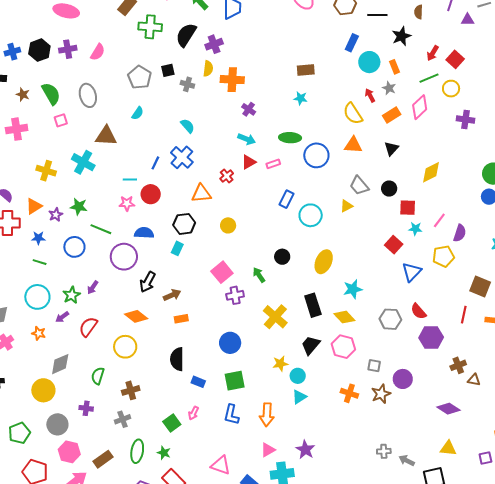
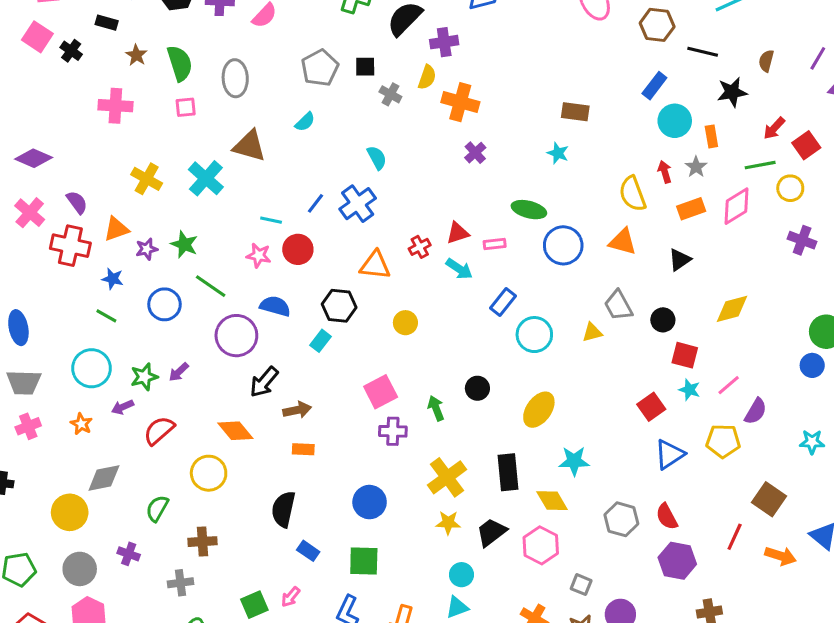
cyan arrow: (247, 139) -> (459, 269), moved
yellow star: (280, 364) -> (448, 523), moved

